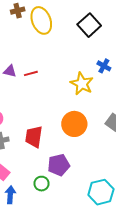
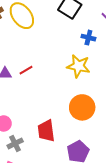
blue cross: (104, 66) -> (88, 38), moved

